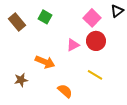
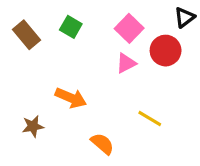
pink square: (92, 18) -> (129, 28), moved
red circle: (96, 41) -> (166, 51), moved
pink triangle: (73, 45) -> (126, 63), moved

